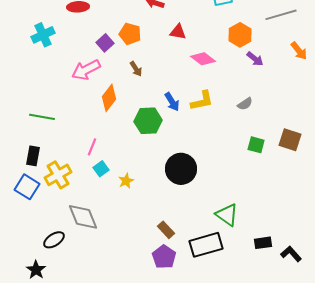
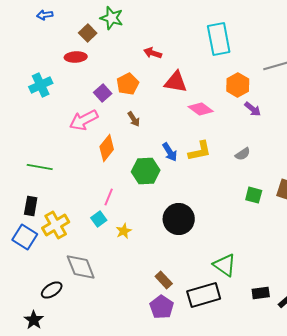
red triangle: (178, 32) -> (176, 82), size x1.4
orange pentagon: (130, 34) -> (128, 84), turned 30
pink line: (92, 147) -> (109, 197), moved

